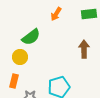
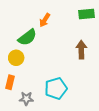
orange arrow: (56, 14) -> (45, 20), moved

